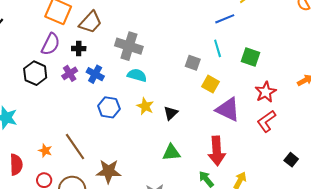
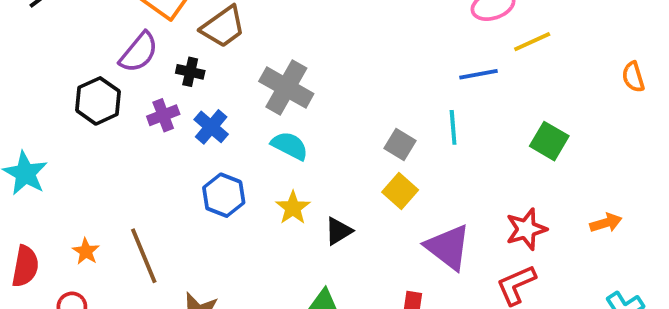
green square: (251, 57) -> (549, 141), moved
yellow square: (210, 84) -> (400, 191), moved

